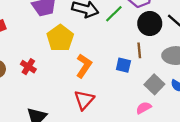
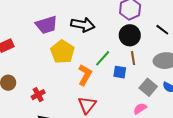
green line: (114, 14) -> (103, 58), moved
black circle: (150, 23) -> (130, 35), moved
red cross: (28, 67) -> (38, 95), moved, turned 32

